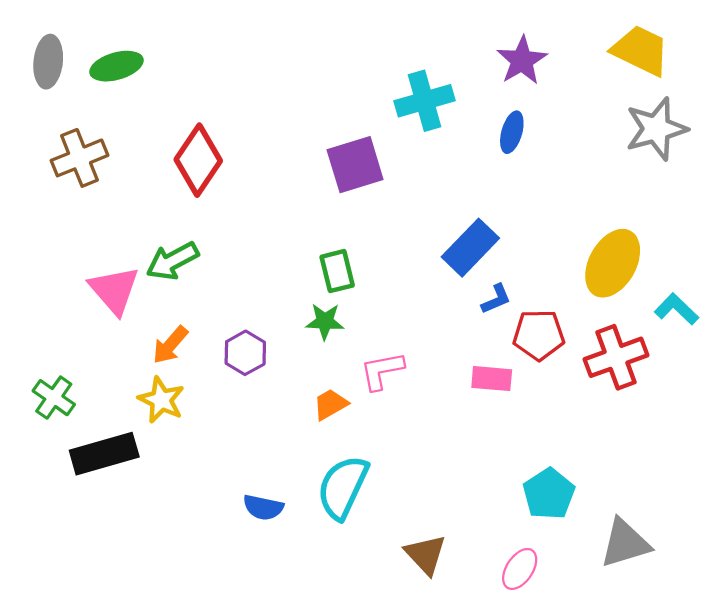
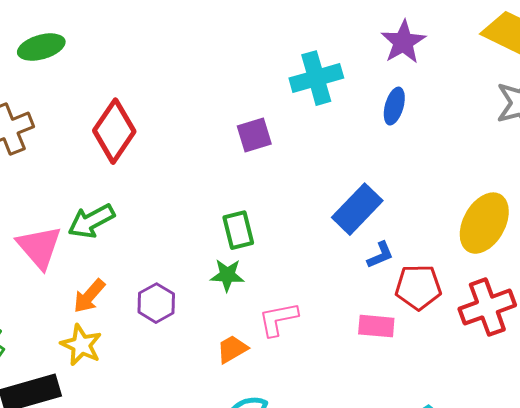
purple square: (355, 165) -> (254, 135), size x0.7

